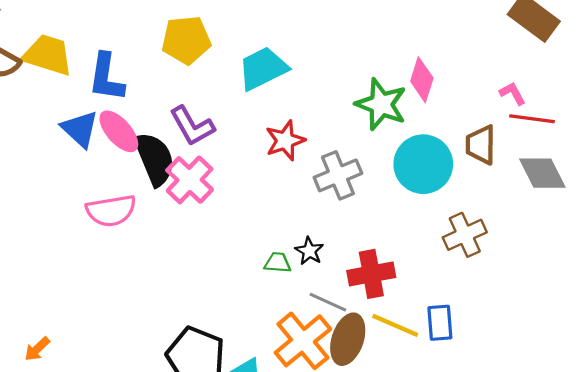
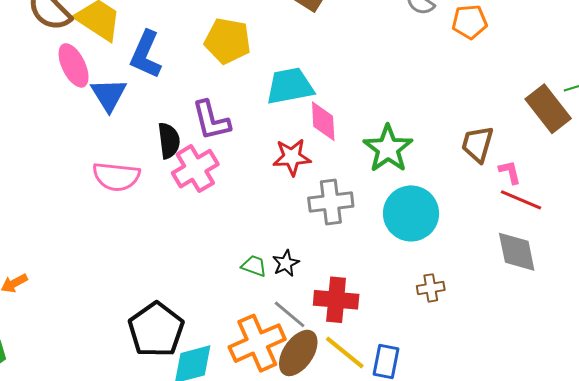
pink diamond: (422, 80) -> (323, 121), moved, turned -36
pink ellipse: (119, 131) -> (74, 65), moved
brown trapezoid: (481, 145) -> (477, 144), moved
black semicircle: (155, 159) -> (169, 141), size x0.7
brown cross: (465, 235) -> (431, 288), size x0.7

